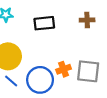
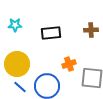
orange cross: (64, 69) -> (69, 64), moved

